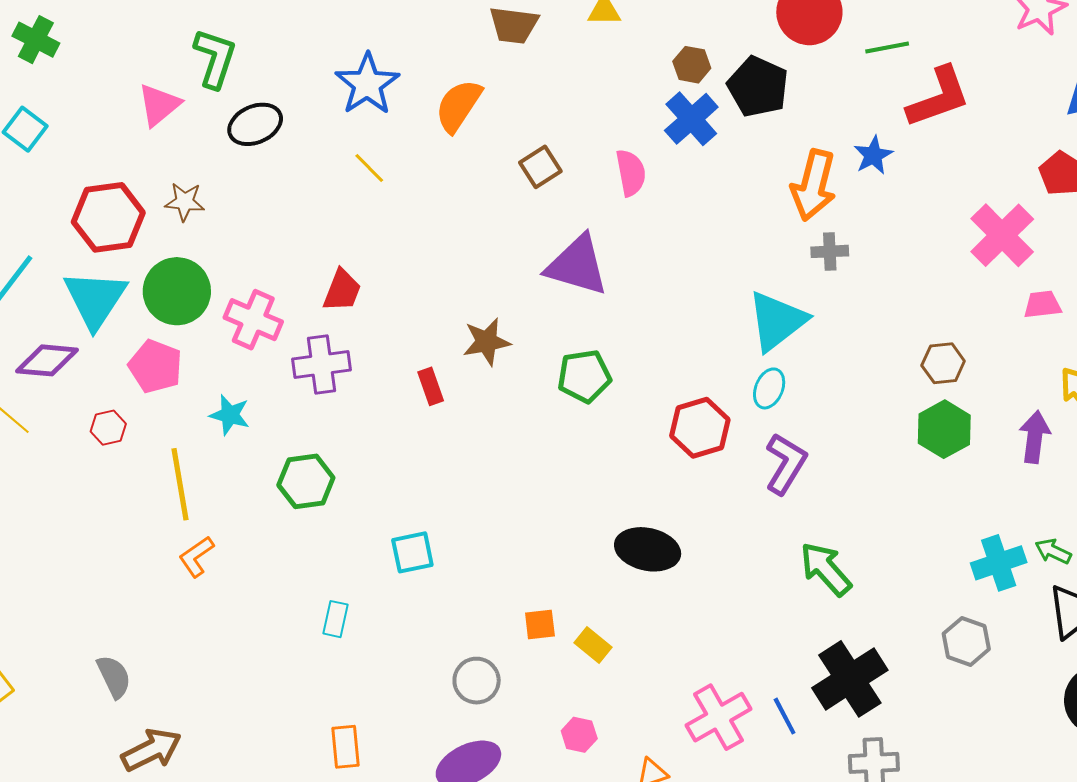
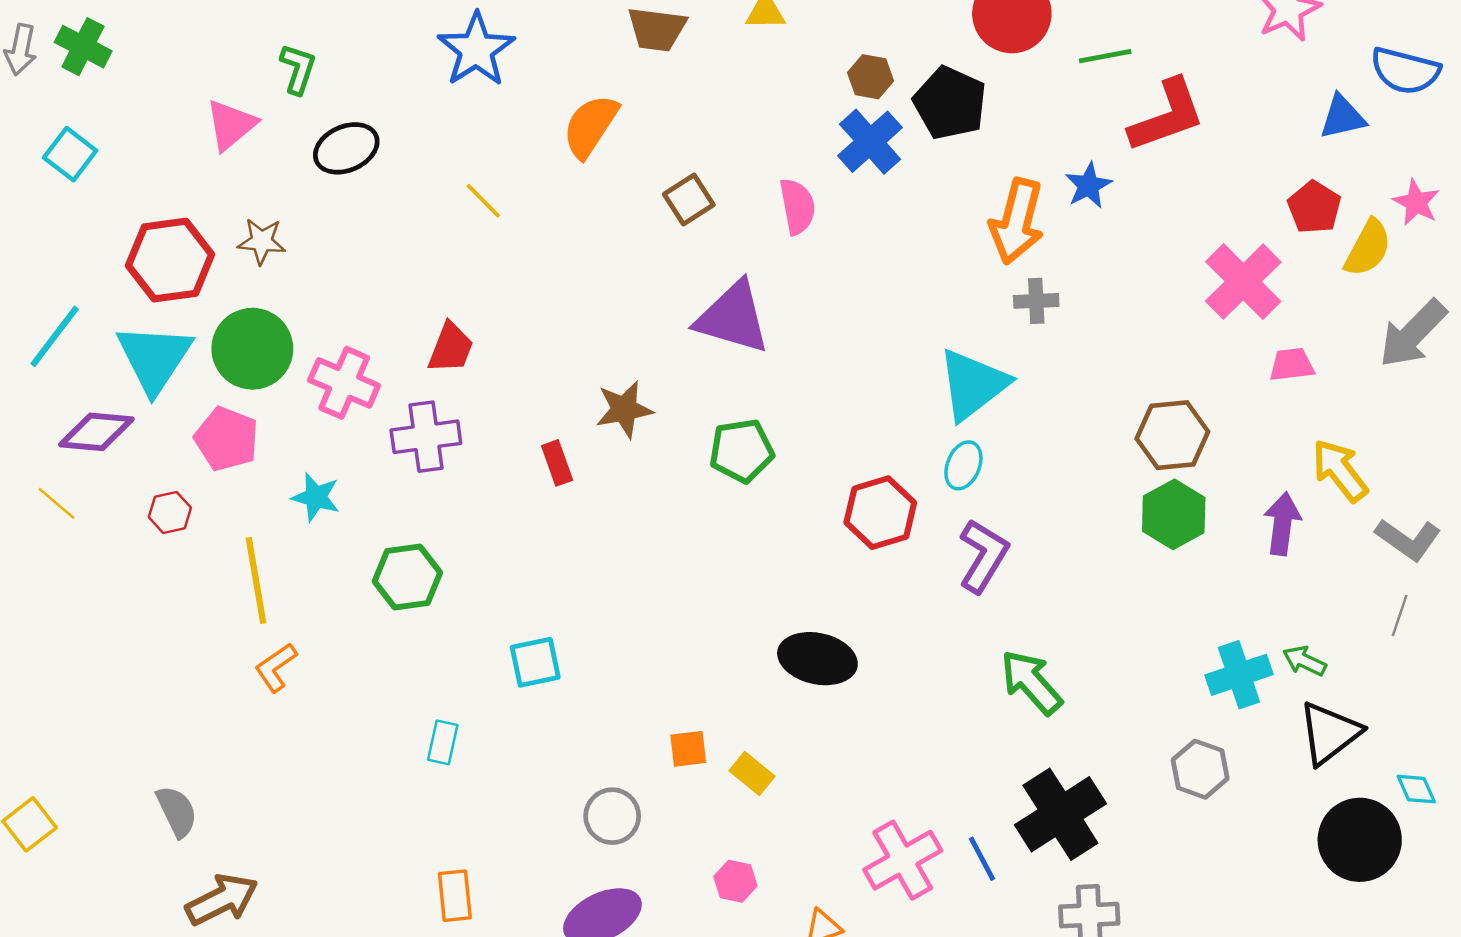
green L-shape: (215, 58) -> (298, 69), size x0.7
blue star: (367, 84) -> (476, 50), moved
brown hexagon: (943, 363) -> (1172, 435), size x1.4

